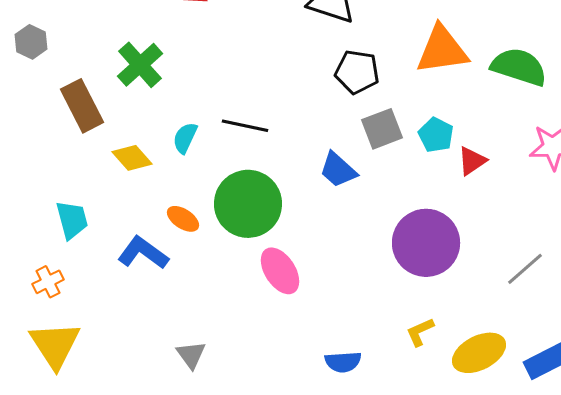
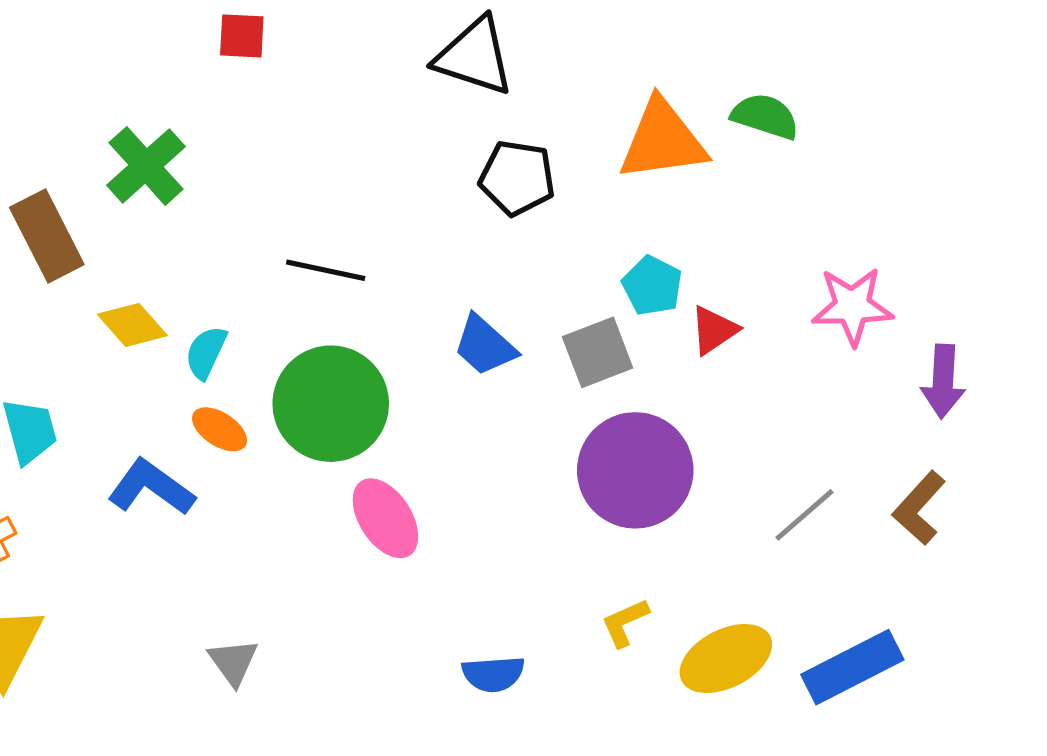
green semicircle: (519, 67) -> (765, 116), moved, size x0.7
gray square: (382, 129) -> (598, 352), moved
cyan semicircle: (185, 138) -> (206, 352), moved

